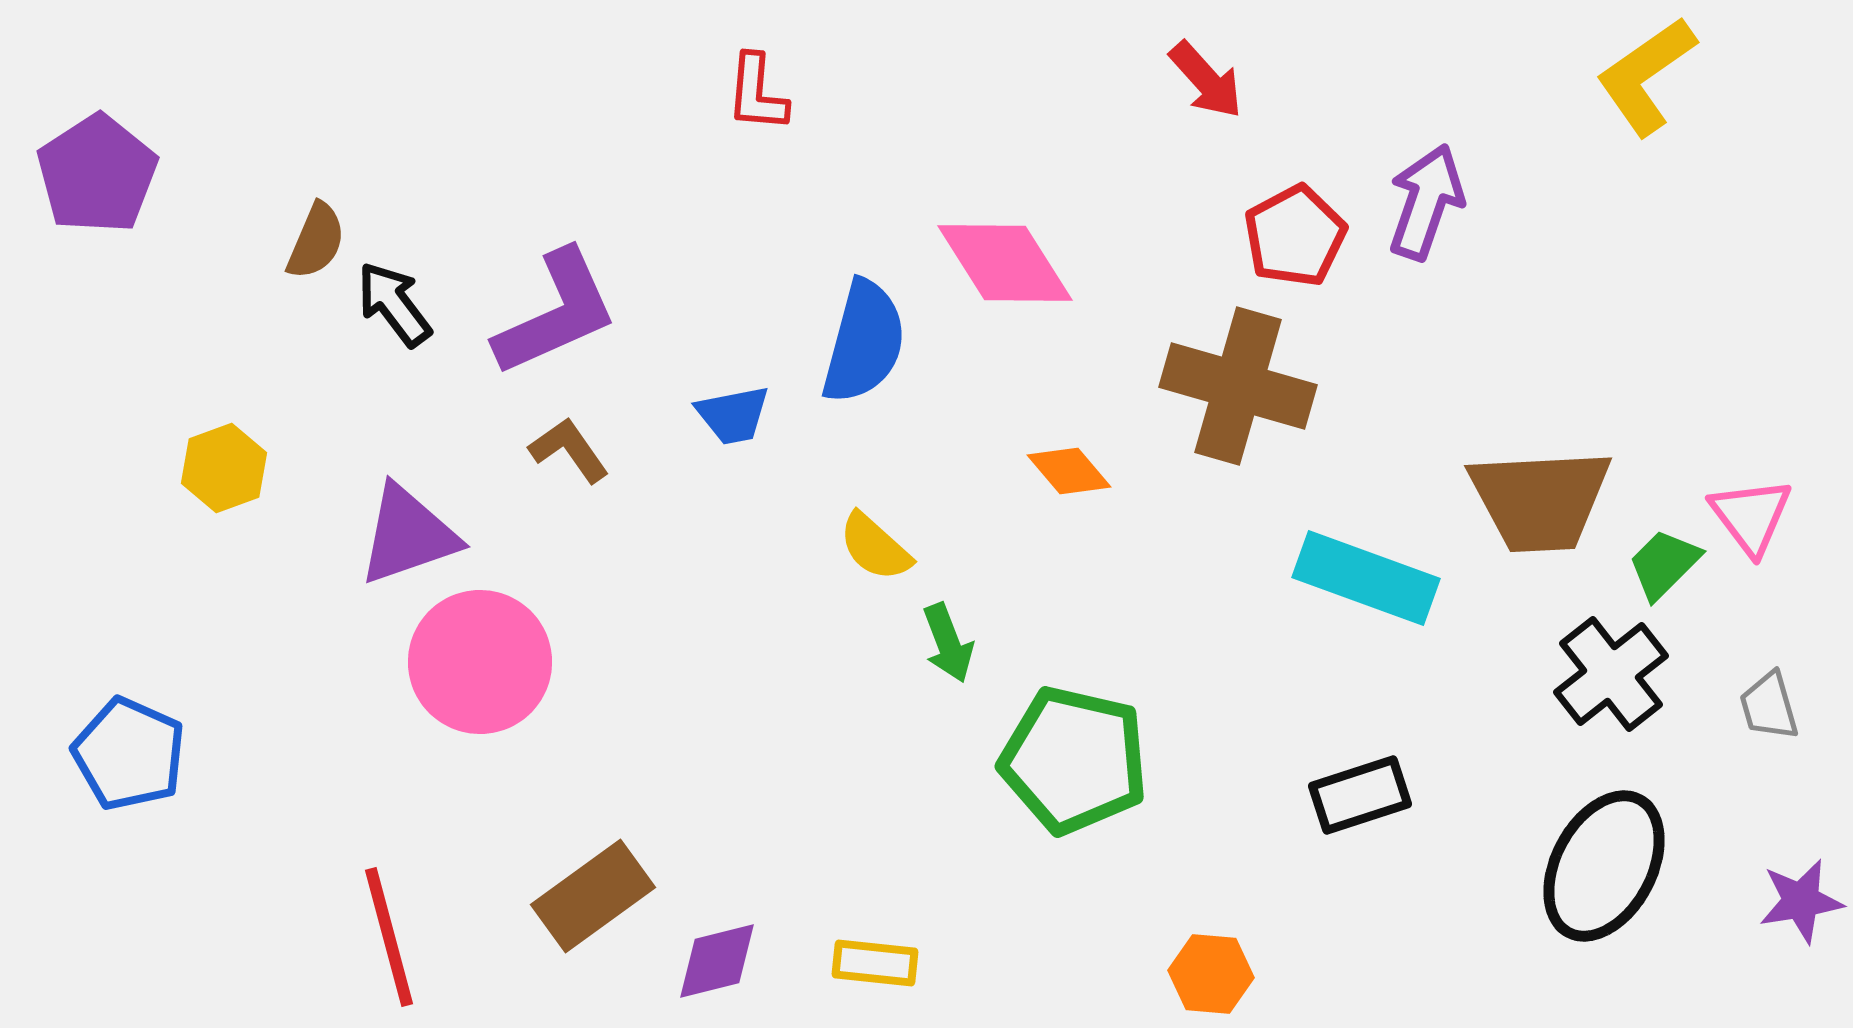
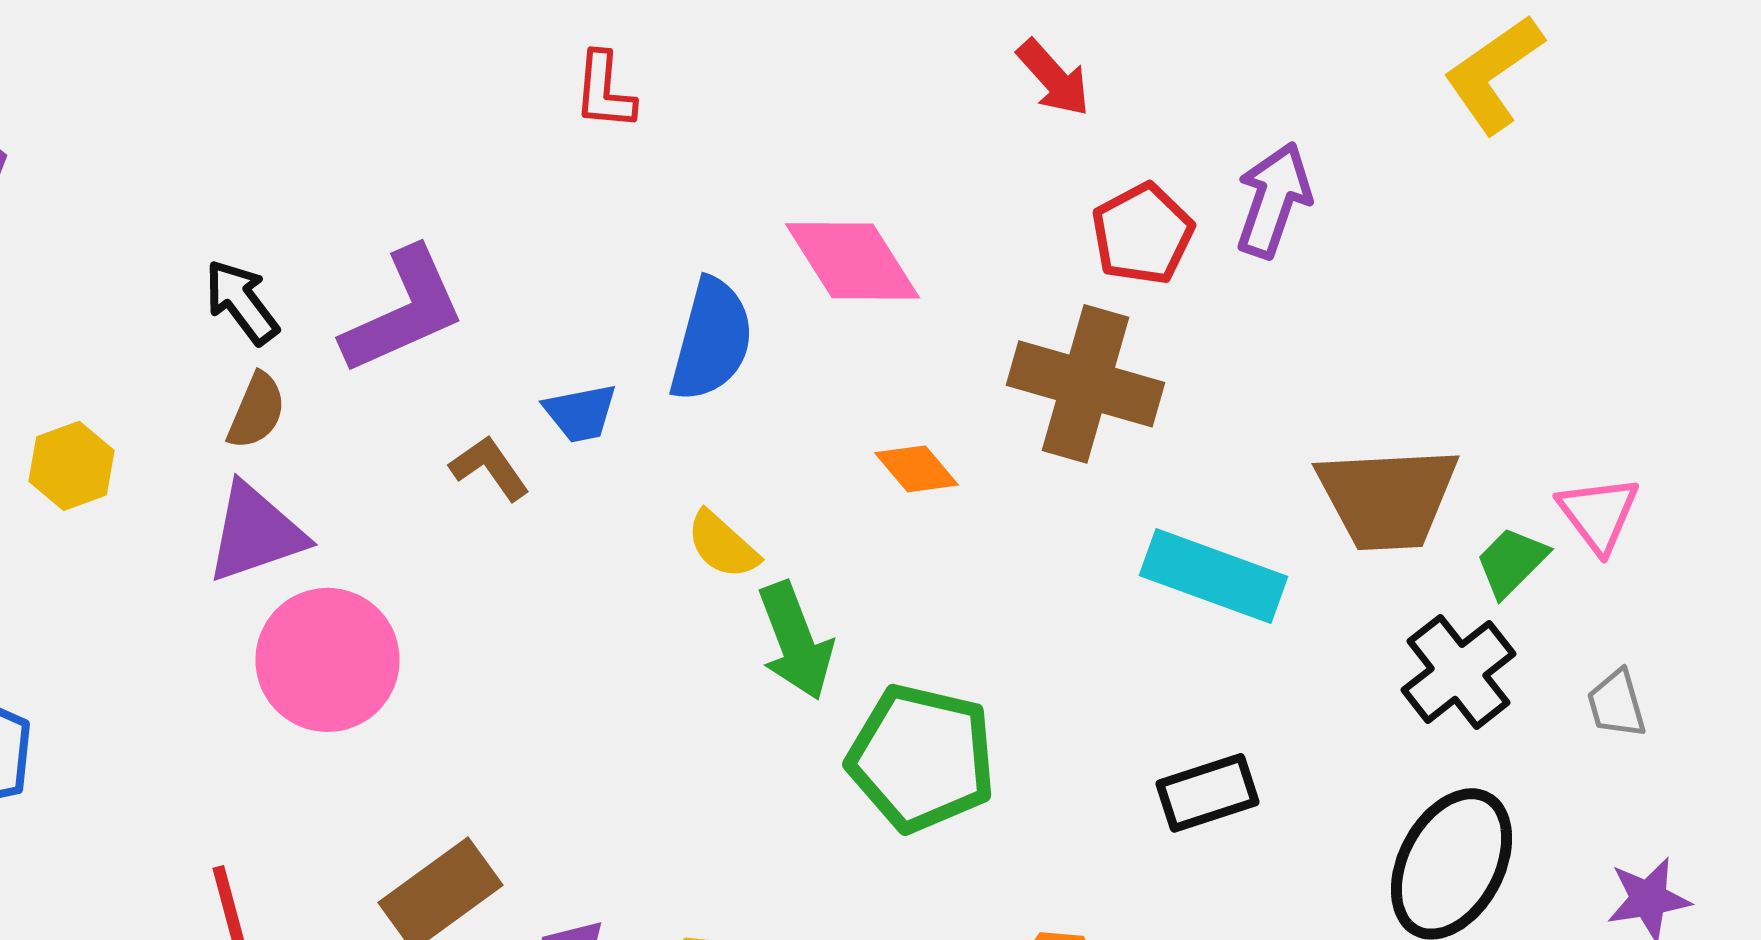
brown semicircle: (316, 241) -> (256, 411), moved
brown L-shape: (569, 450) -> (490, 468), moved
green arrow: (948, 643) -> (796, 641), size x1.5

